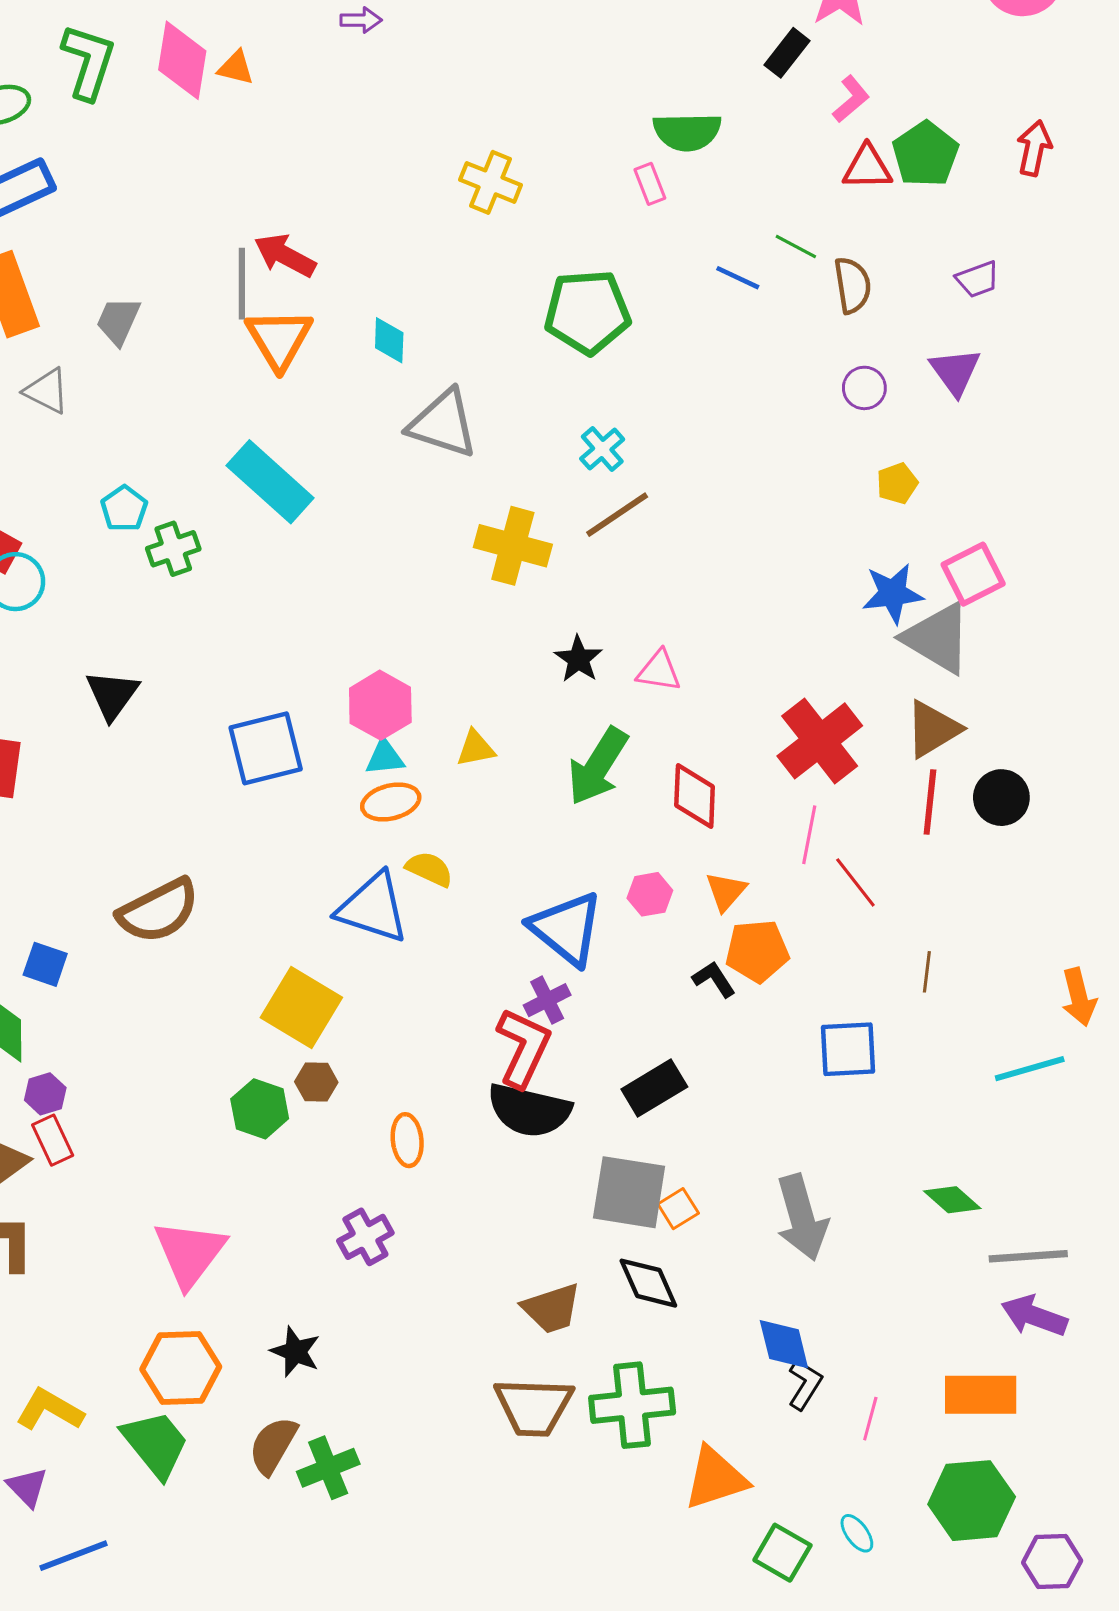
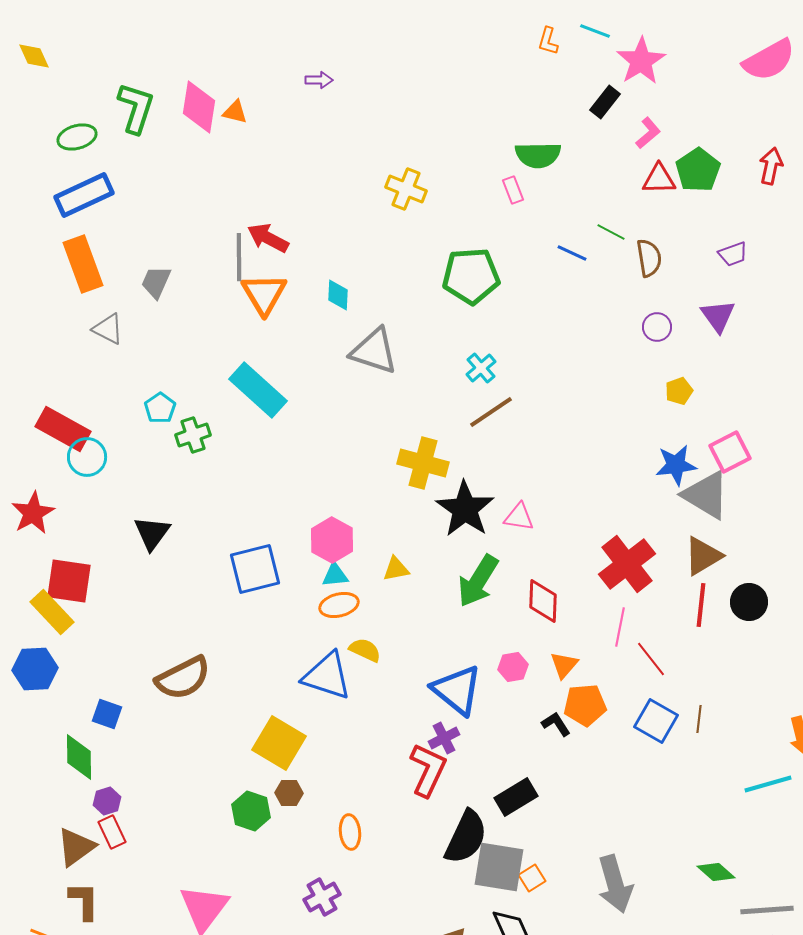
yellow cross: (513, 546) -> (423, 463), moved
black star: (578, 659) -> (465, 509), size x1.8
blue square: (848, 1049) -> (656, 721), moved, turned 33
black semicircle: (529, 1110) -> (466, 837), moved, turned -78

